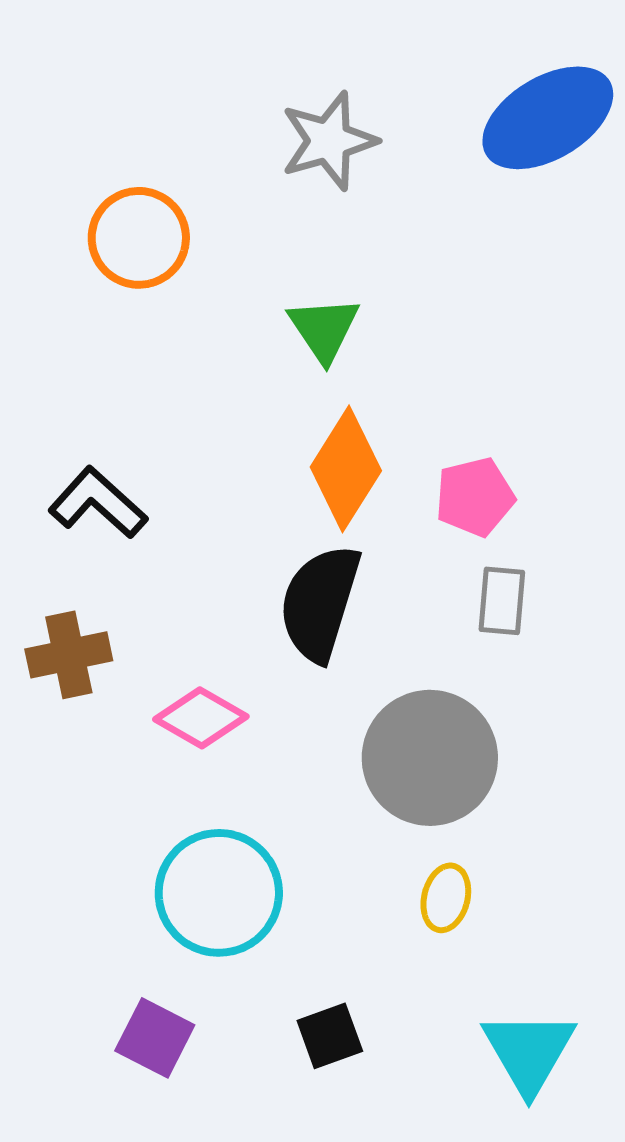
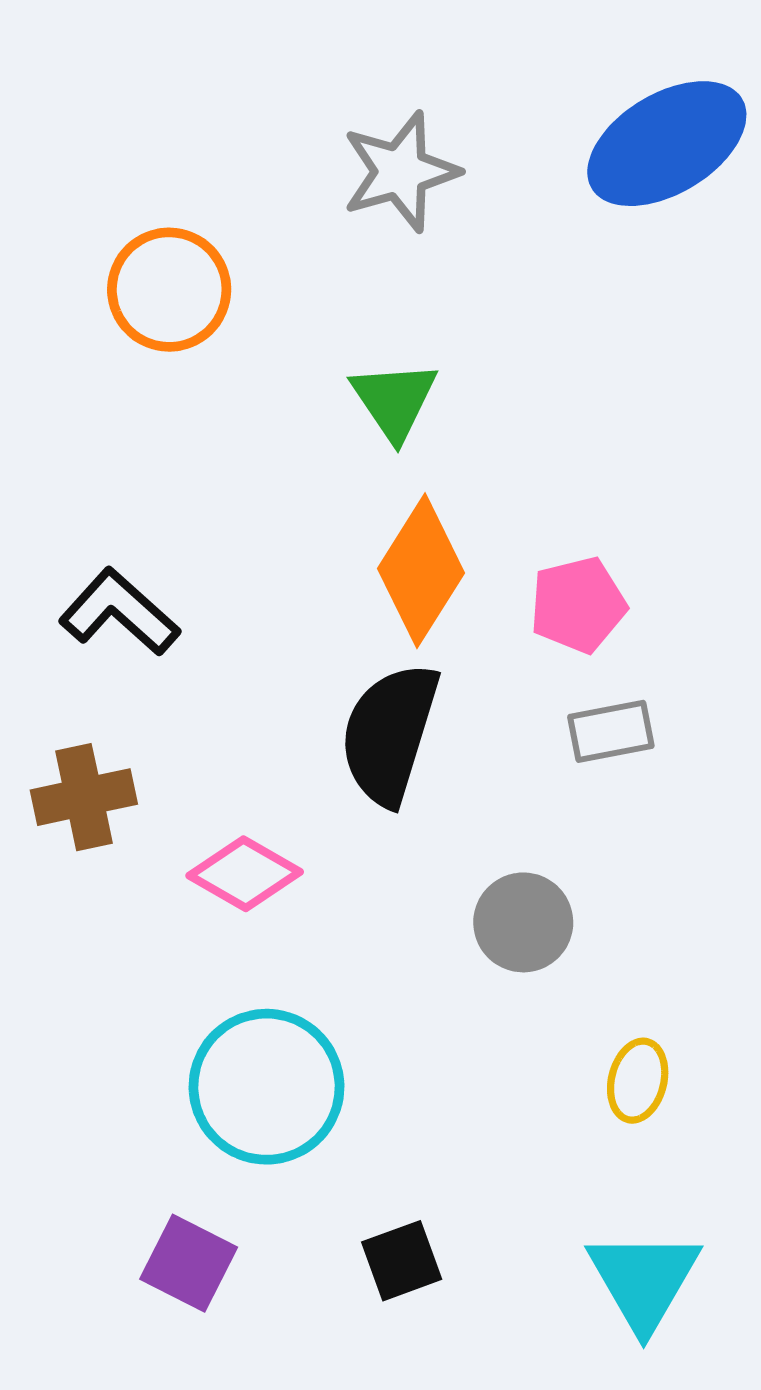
gray rectangle: (502, 601) -> (611, 731), turned 74
gray circle: (430, 758) -> (523, 922), size x0.6
yellow ellipse: (446, 898) -> (638, 1081), moved

